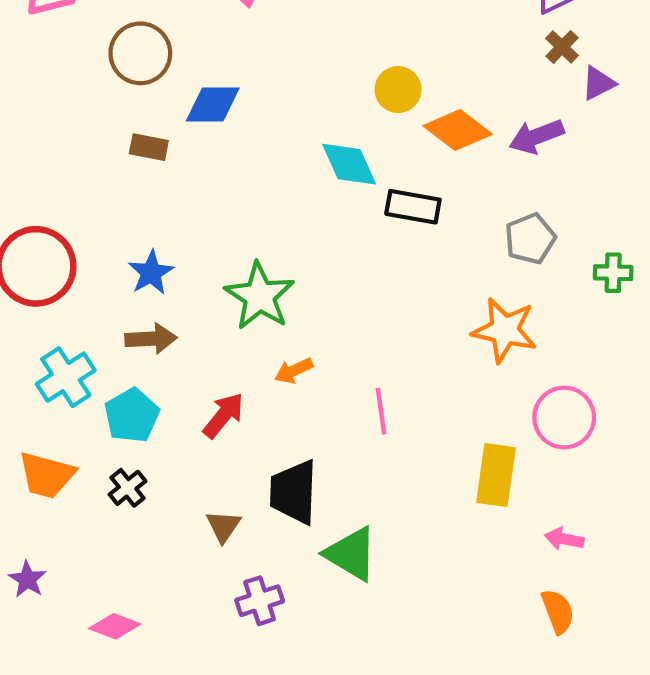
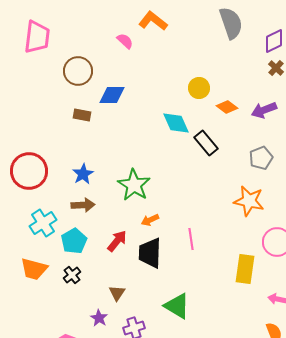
orange diamond: (458, 130) -> (227, 107), size x0.7
black rectangle: (413, 207) -> (206, 143), turned 40
black trapezoid: (294, 492) -> (150, 253), moved
purple star: (27, 579) -> (99, 318), moved

